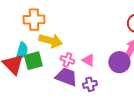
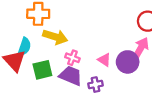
pink triangle: (88, 60) -> (104, 60), moved
green square: (33, 61) -> (42, 70), moved

